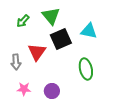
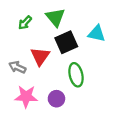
gray arrow: (16, 62) -> (17, 67), turned 119
green ellipse: (86, 69) -> (76, 75), moved
pink star: (24, 89) -> (26, 96), size x1.5

